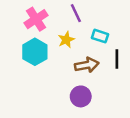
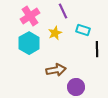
brown arrow: (87, 65) -> (56, 70), moved
purple circle: (81, 96) -> (76, 87), moved

